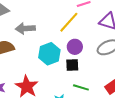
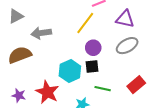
cyan hexagon: (49, 54) -> (70, 71), moved

